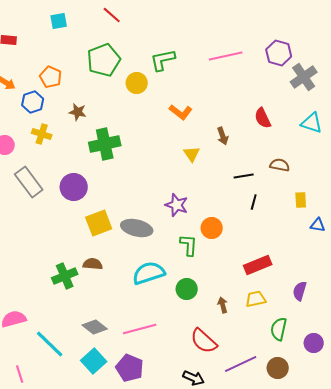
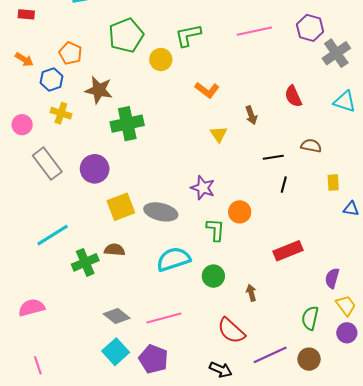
brown star: (78, 112) -> (99, 90), size x1.5
yellow trapezoid: (256, 299) -> (346, 305), moved, turned 65
cyan line: (50, 344) -> (53, 235), moved, turned -76

